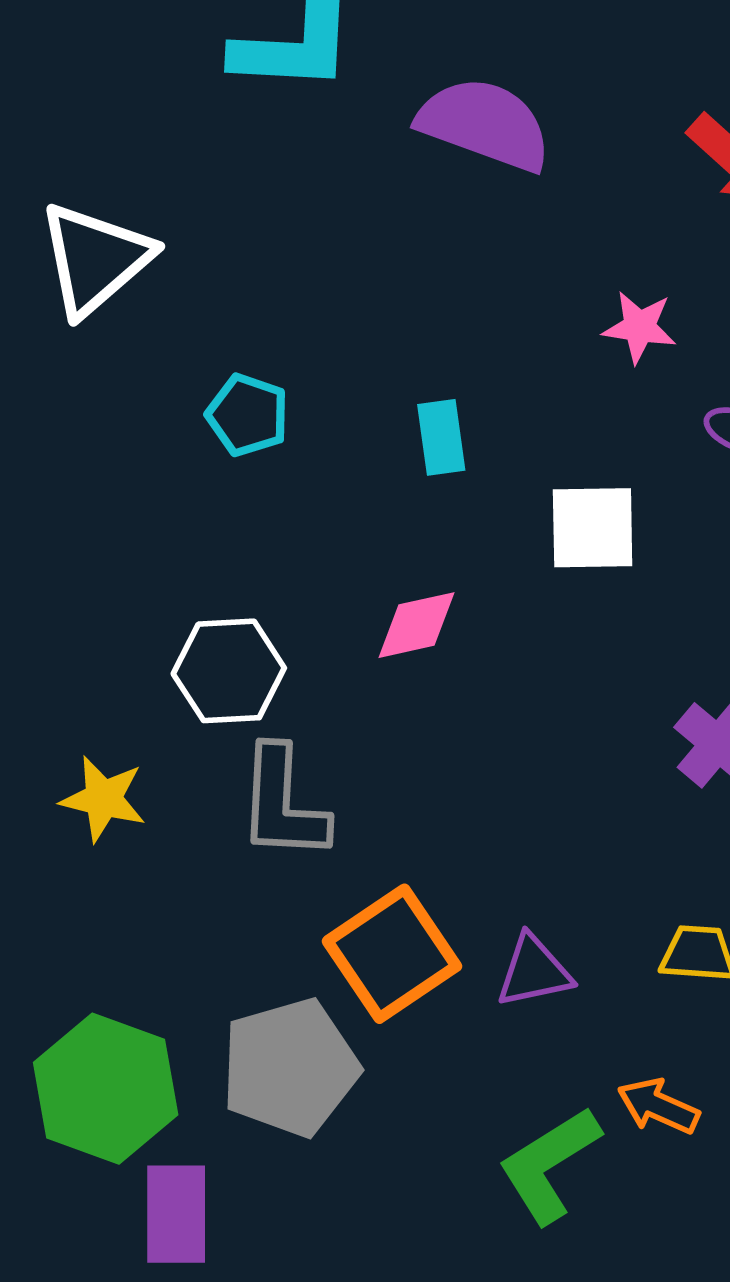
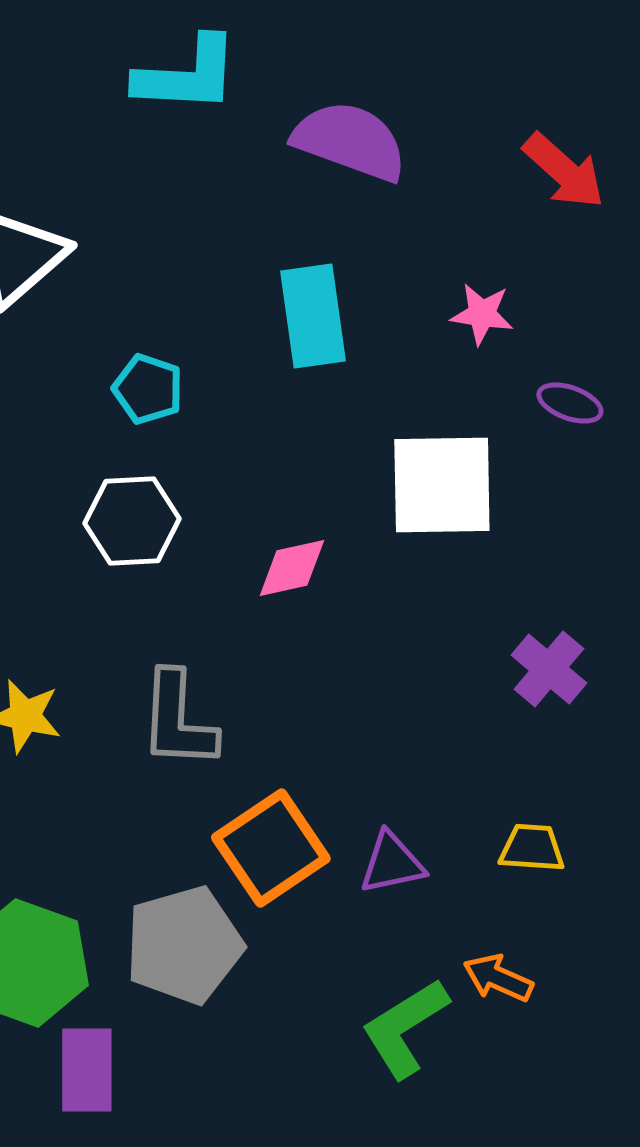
cyan rectangle: (441, 437) -> (313, 316), moved, size x1.6
white square: (593, 528) -> (442, 485), size x1.4
white hexagon: (229, 671) -> (132, 521), moved

